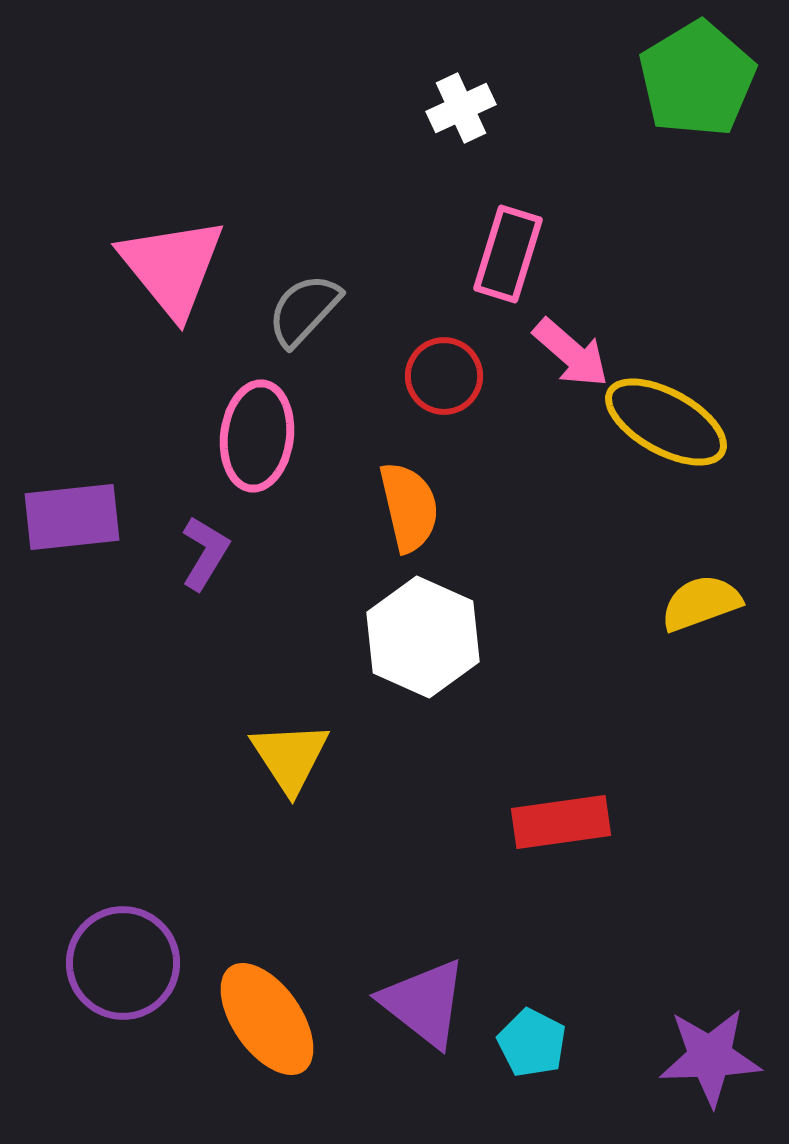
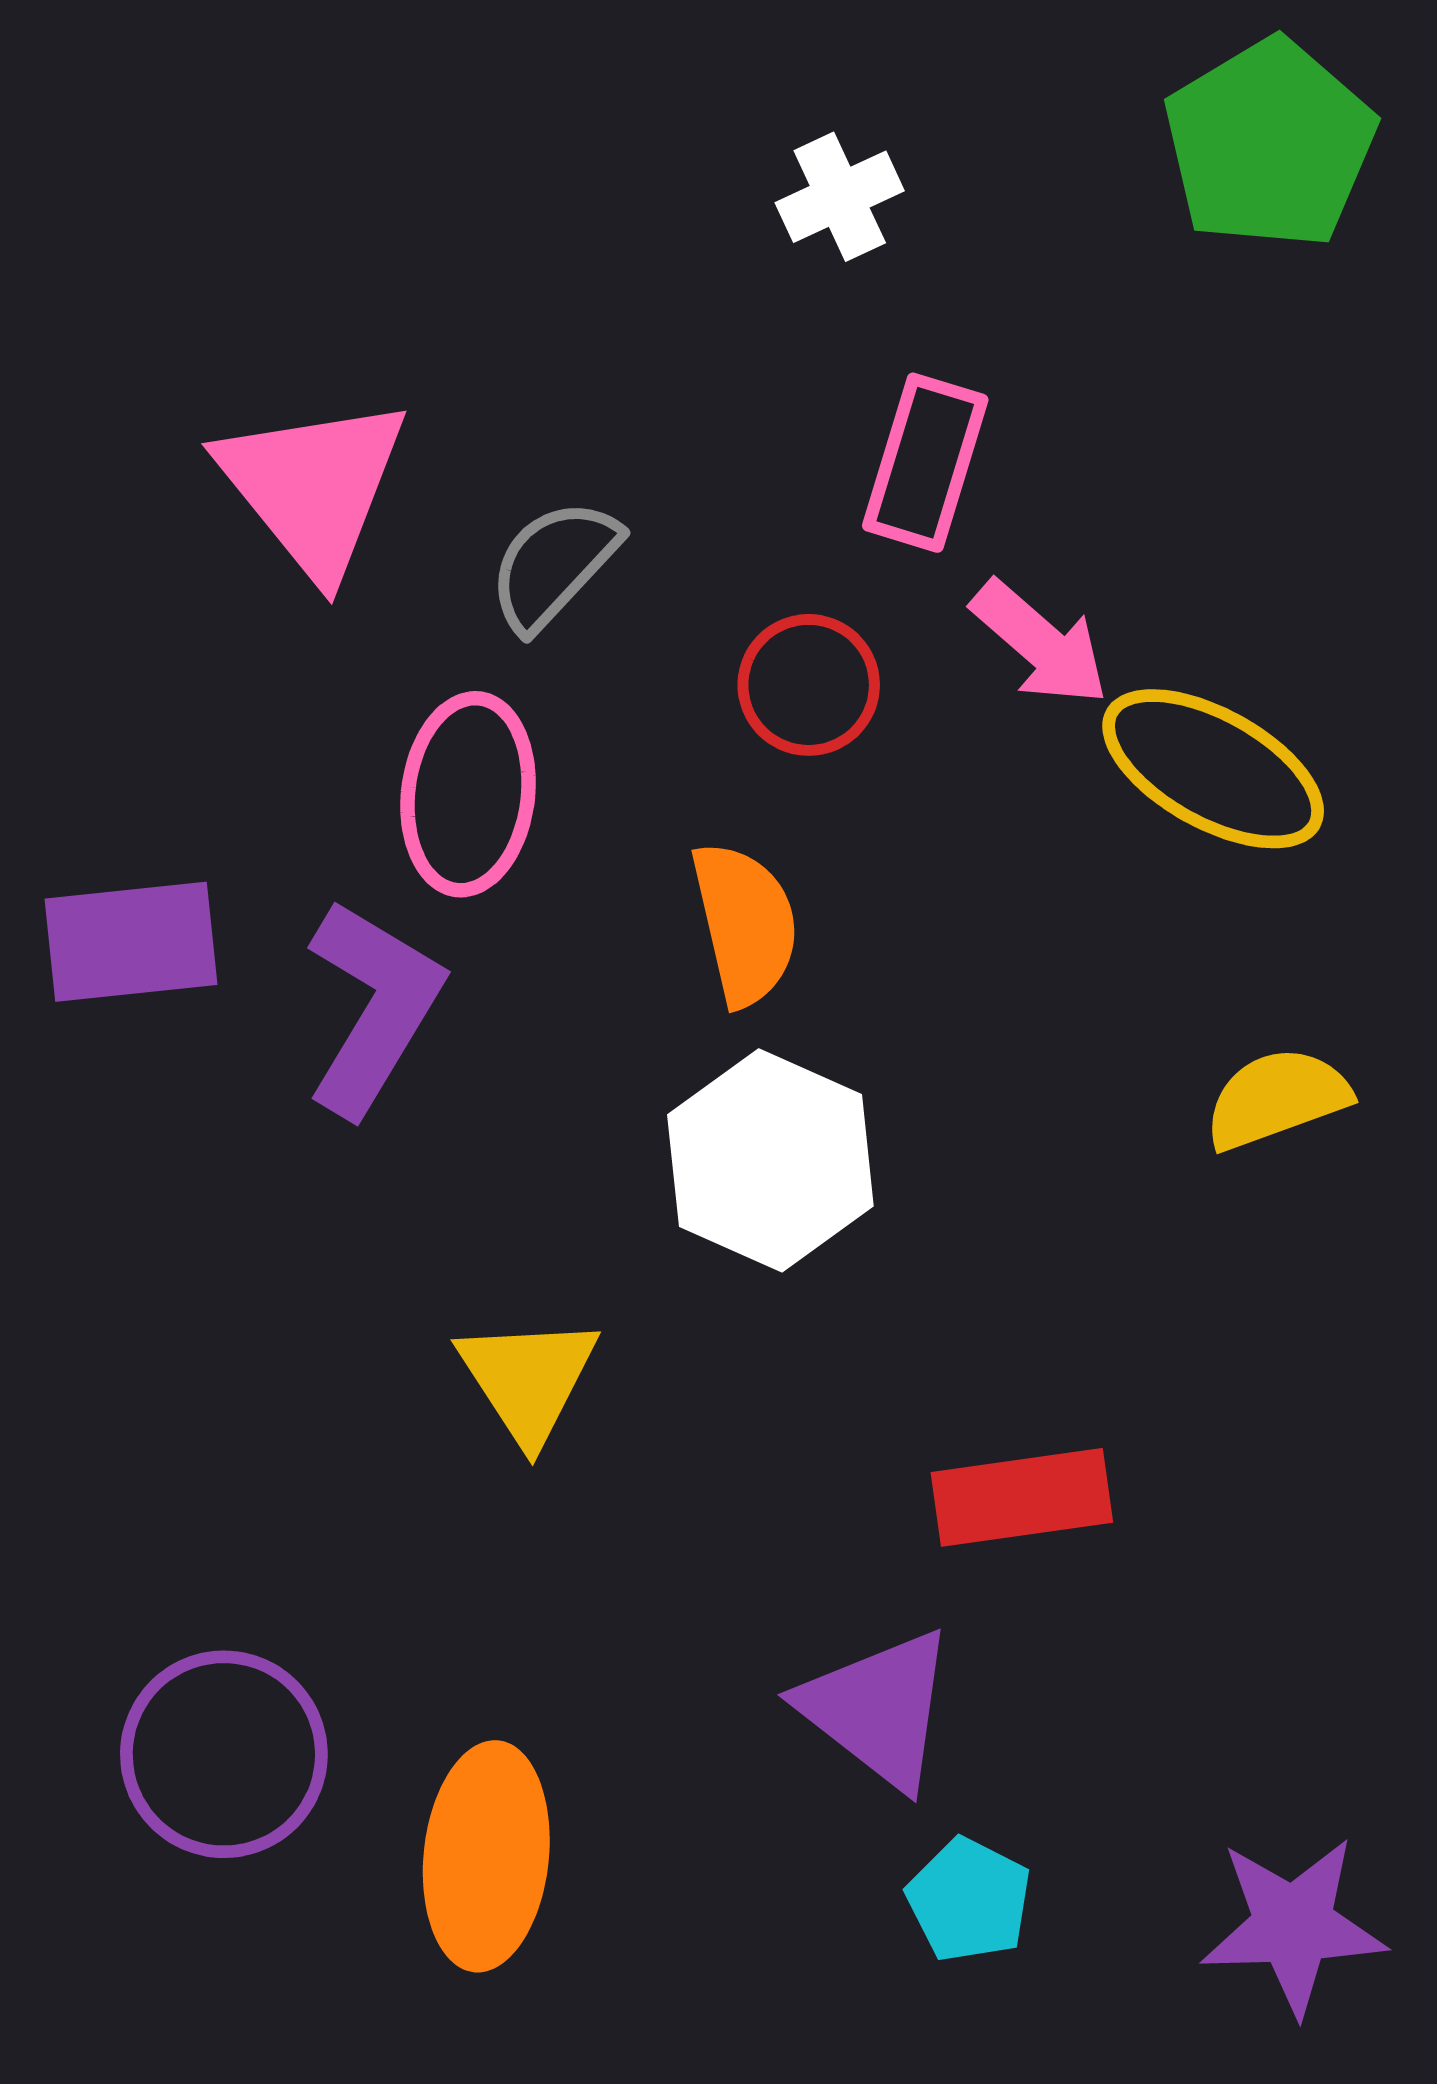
purple L-shape: (205, 553) -> (373, 1007), size x1.6
purple triangle: (424, 1003) -> (878, 1709), moved
orange ellipse: (267, 1019) -> (486, 1856), turned 41

